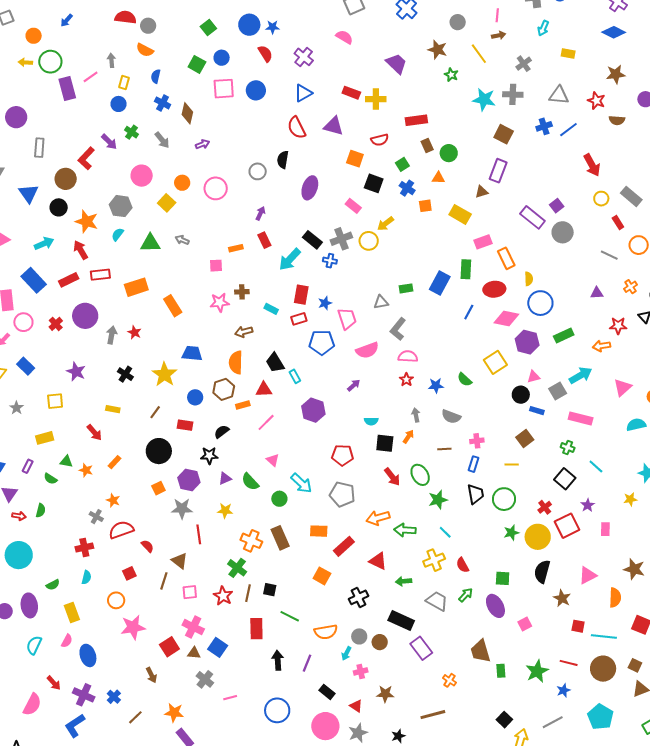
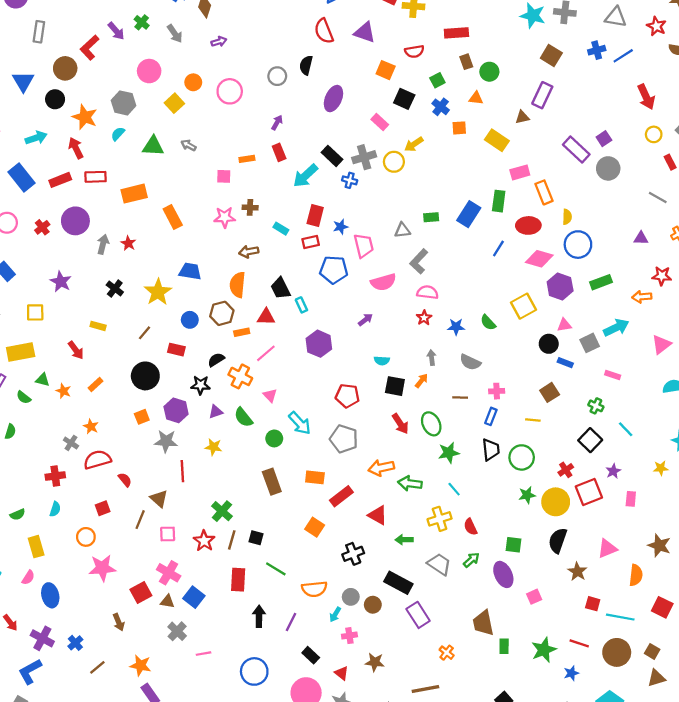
pink rectangle: (581, 419) -> (613, 375), size x0.6
yellow rectangle: (45, 438) -> (21, 352), size x1.4
orange cross: (251, 541) -> (240, 376), moved

